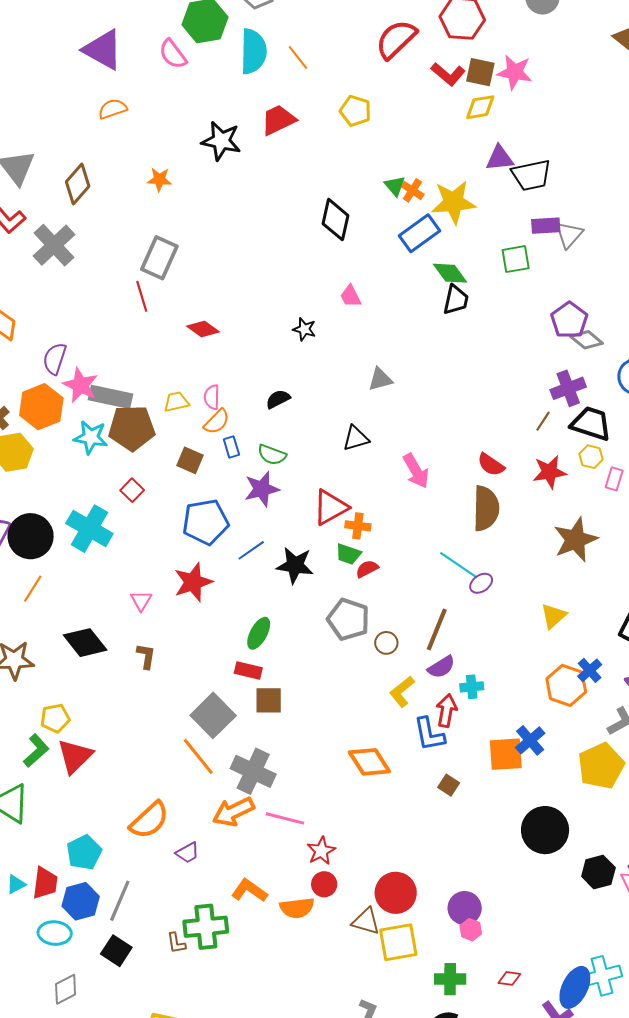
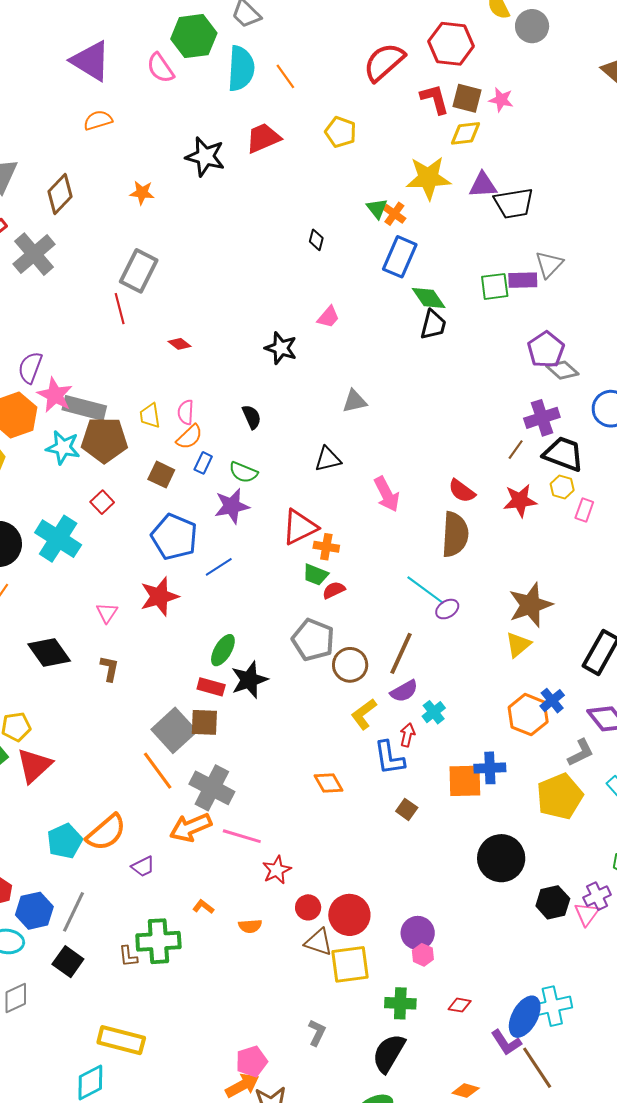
pink star: (515, 72) -> (501, 100), size x0.7
red L-shape: (448, 74) -> (435, 99), turned -148
yellow star: (454, 202) -> (428, 178), moved
black diamond: (335, 220) -> (316, 240), size x0.5
purple rectangle: (546, 226) -> (523, 280), moved
blue rectangle: (420, 233) -> (400, 257), turned -33
pink trapezoid: (351, 296) -> (328, 317), turned -115
red diamond: (203, 329) -> (180, 344), size x0.7
black star: (304, 329) -> (281, 348), size x1.4
black semicircle: (278, 399) -> (252, 417), turned 90
yellow trapezoid: (176, 402) -> (150, 416), turned -88
blue rectangle: (231, 447) -> (203, 463), turned 40
blue pentagon: (206, 522) -> (174, 537), turned 30
brown star: (575, 540) -> (530, 605), moved
black star: (295, 565) -> (249, 680), moved, turned -30
brown circle: (386, 643) -> (350, 665), size x1.5
cyan cross: (472, 687) -> (434, 712), turned -35
brown square: (269, 700) -> (204, 722), moved
red arrow: (446, 711) -> (407, 735), size x0.7
blue cross: (530, 740) -> (490, 768), turned 36
orange diamond: (369, 762) -> (328, 783), size x0.7
cyan pentagon: (84, 852) -> (65, 841), moved
red circle: (324, 884) -> (308, 907), moved
orange L-shape: (249, 891) -> (203, 907), size x0.6
orange semicircle: (297, 908) -> (250, 926), size x0.7

